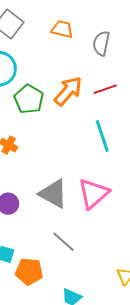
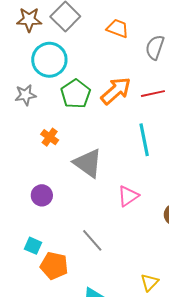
gray triangle: (53, 194) -> (88, 163), moved
pink triangle: (94, 194) -> (128, 196), size x0.7

